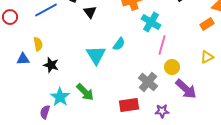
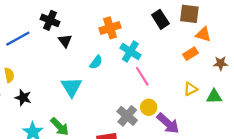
cyan semicircle: (119, 44) -> (96, 62), moved
pink line: (162, 45) -> (142, 76), turned -48
yellow circle: (172, 67) -> (149, 107), moved

